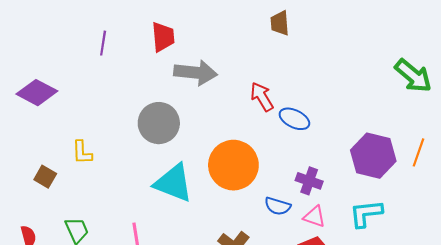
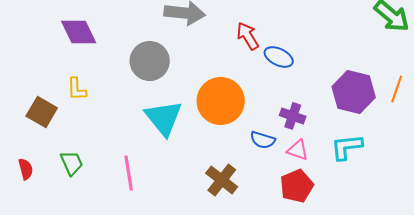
purple diamond: (37, 93) -> (79, 32), moved, turned 36
brown square: (45, 177) -> (42, 112), size x1.4
cyan triangle: (173, 183) -> (164, 118), turned 30

